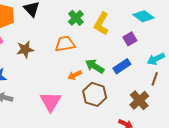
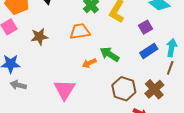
cyan arrow: (156, 59) -> (172, 48), turned 126
blue rectangle: (122, 66) -> (149, 51), moved
brown hexagon: (95, 94) -> (124, 89), moved

